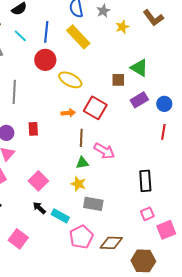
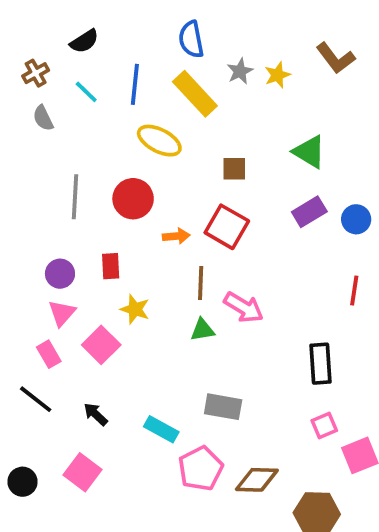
gray star: (103, 11) -> (240, 71), moved
red circle: (45, 60) -> (133, 199), moved
yellow ellipse: (70, 80) -> (159, 141), moved
brown square: (118, 80) -> (234, 169), moved
red line: (163, 132) -> (354, 291), moved
pink square: (38, 181) -> (101, 345), moved
yellow star: (78, 184) -> (135, 309), moved
black arrow: (39, 208) -> (96, 414), moved

